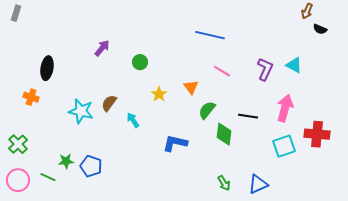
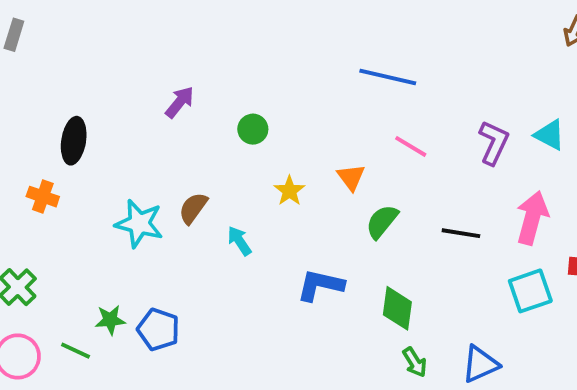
green diamond: (224, 134) -> (397, 308), moved

